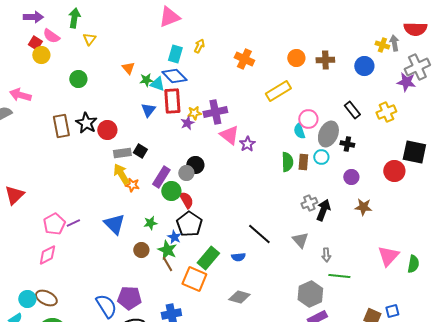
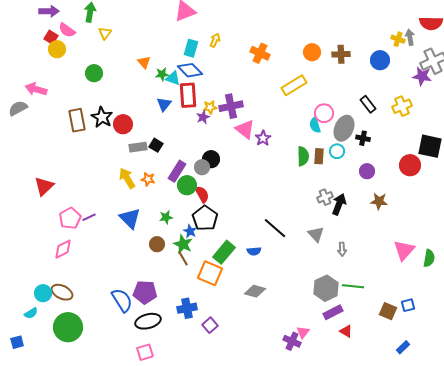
yellow arrow: (121, 174) -> (127, 178), moved
red triangle: (14, 195) -> (44, 186), moved
green line: (339, 276) -> (353, 286), moved

